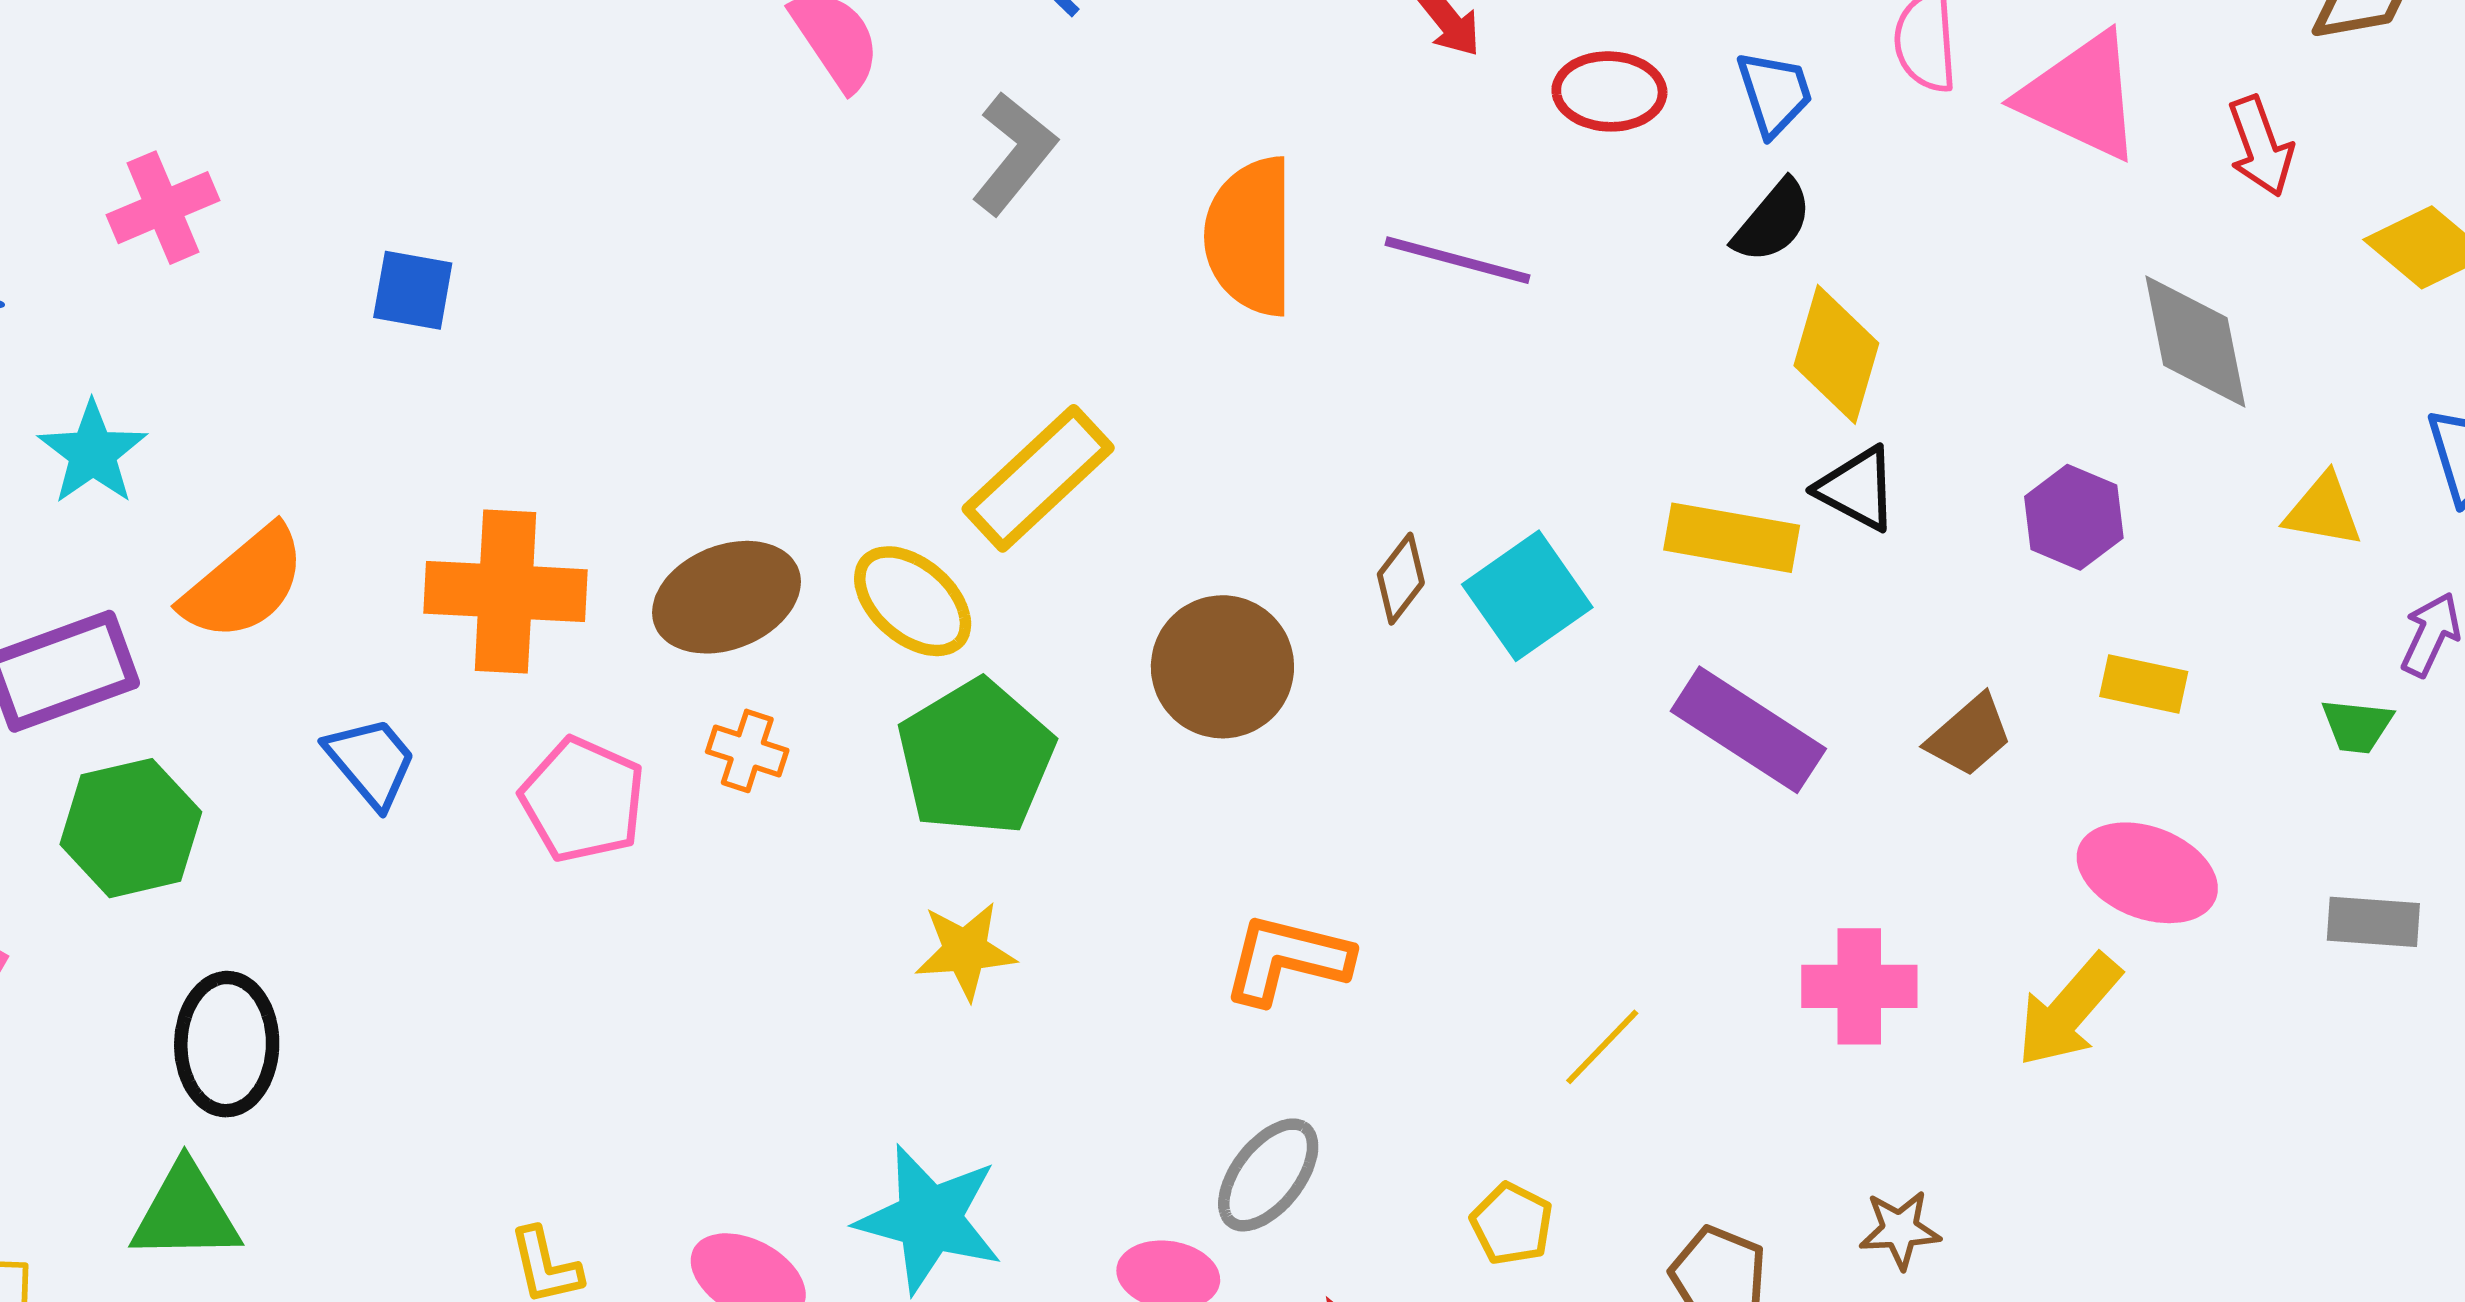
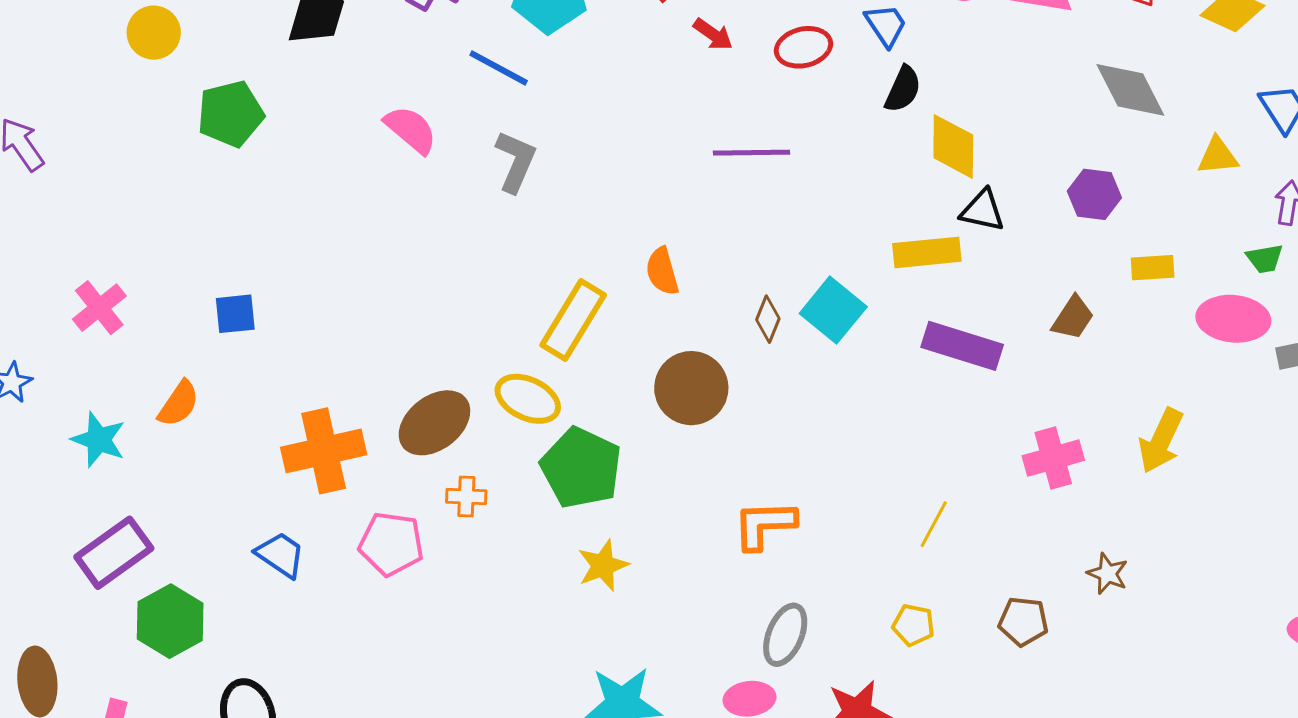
orange semicircle: (1250, 236) -> (662, 271), moved, size x0.6
orange semicircle: (244, 583) -> (179, 404), moved, size x0.7
pink ellipse: (2147, 873) -> (1233, 319), moved
brown star: (1900, 1230) -> (1108, 574), turned -30

